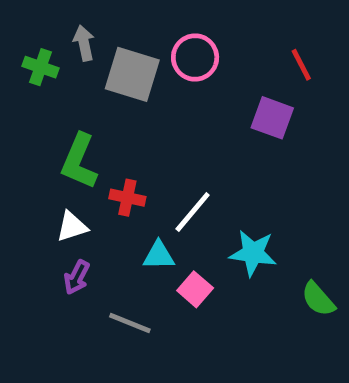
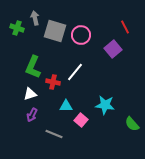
pink circle: (195, 57) -> (81, 35), moved
purple square: (272, 118) -> (113, 49), turned 30
white line: (193, 212) -> (75, 72), moved

